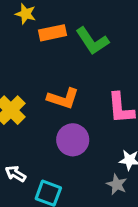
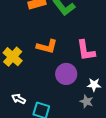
purple circle: (73, 140) -> (66, 74), moved

